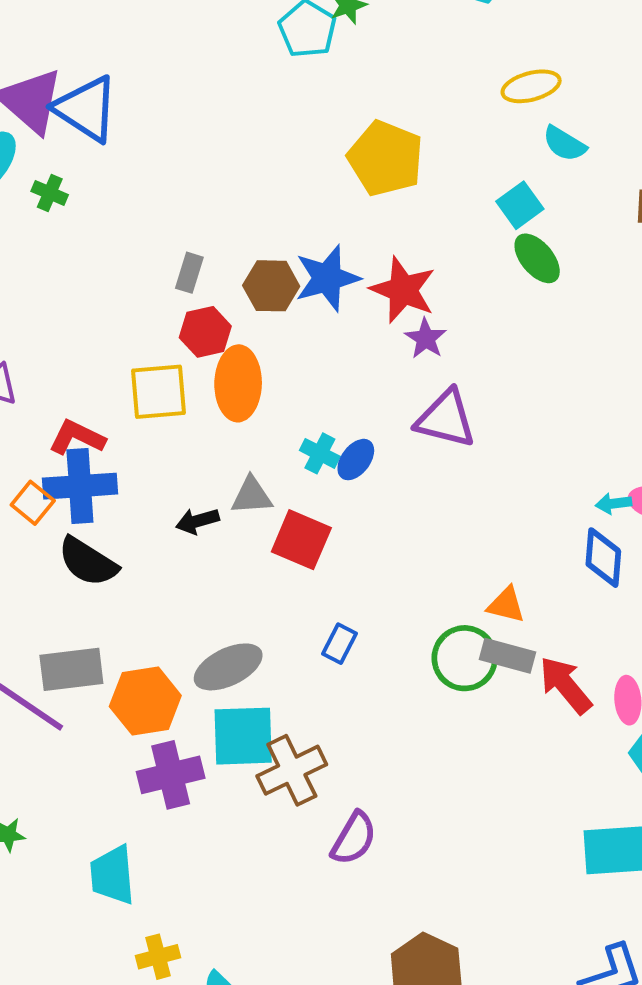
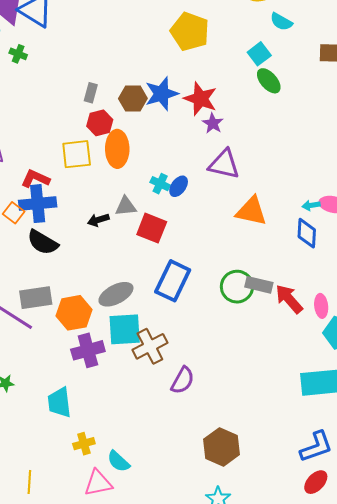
orange triangle: (506, 605) -> (251, 211), moved, size x1.6
blue rectangle: (340, 644) -> (173, 281), size x2.0

